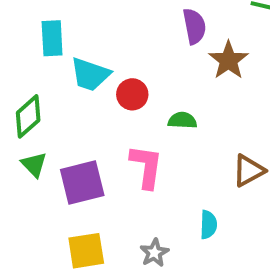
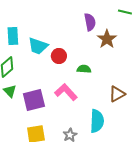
cyan rectangle: (52, 38) -> (13, 36), moved
pink L-shape: (146, 167) -> (66, 92), turned -50
cyan semicircle: (208, 225) -> (97, 121), size x1.6

